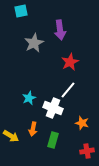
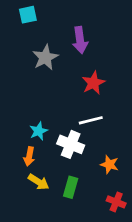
white line: (68, 90) -> (91, 120), turned 36
orange arrow: (33, 129) -> (29, 156), moved
yellow arrow: (11, 136) -> (39, 182), moved
red cross: (87, 151) -> (116, 202), turned 32

